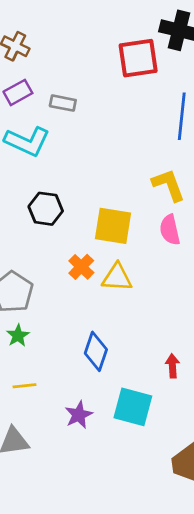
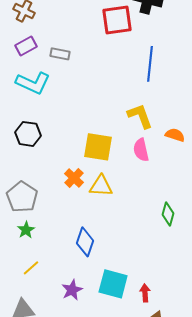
black hexagon: (46, 209) -> (28, 134), moved
red arrow: (172, 366) -> (145, 293), moved
yellow line: (25, 386) -> (31, 268), turned -36

